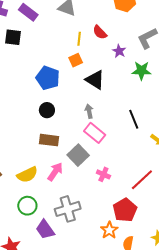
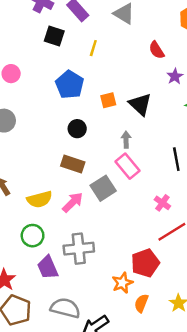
yellow line: (79, 39) -> (93, 48), moved
orange square: (76, 60) -> (108, 100), moved
blue pentagon: (48, 78) -> (70, 85), moved
pink cross: (103, 174) -> (162, 203), moved

